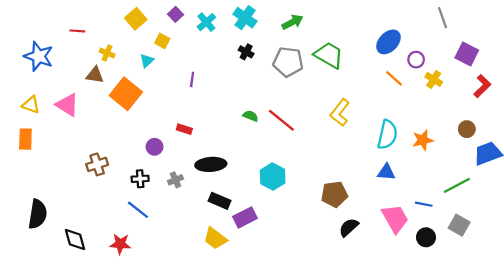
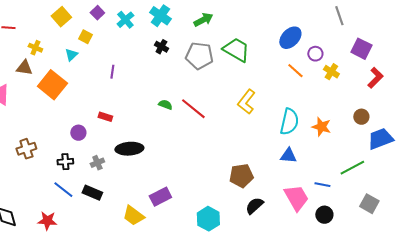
orange star: (423, 140) -> (321, 127), turned 30
cyan hexagon: (273, 177) -> (208, 219), moved
black rectangle: (220, 201) -> (92, 193), moved
gray square: (459, 225) -> (369, 204), moved

